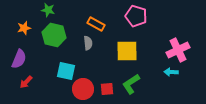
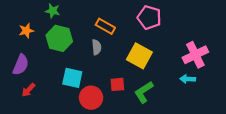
yellow square: (127, 51) -> (139, 56), turned 30
red square: (107, 89) -> (117, 84), moved

